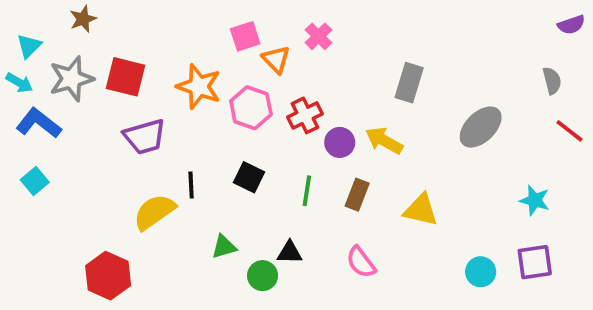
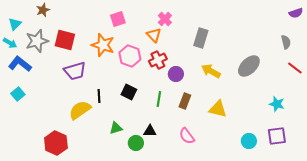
pink square: (245, 36) -> (118, 19), moved
orange triangle: (276, 59) -> (154, 35), moved
gray rectangle: (409, 83) -> (201, 38), moved
yellow arrow: (384, 141) -> (211, 71), moved

